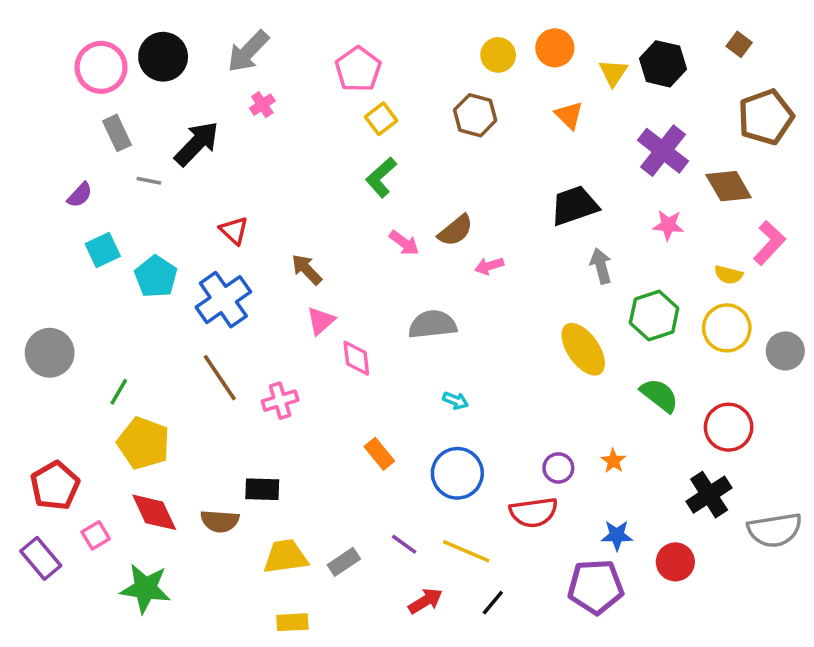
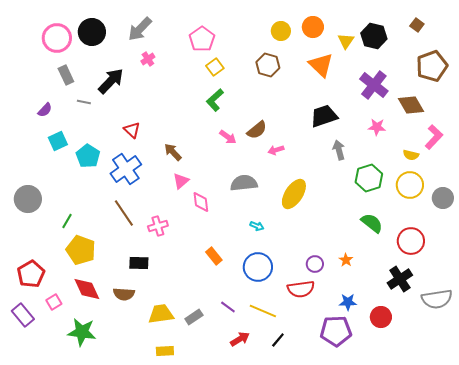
orange triangle: (569, 115) -> (321, 65), size x1.5
yellow ellipse: (583, 349) -> (294, 194), moved, turned 68
black rectangle: (262, 489) -> (139, 263), moved

